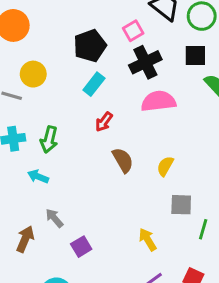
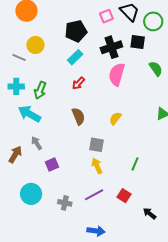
pink square: (133, 31) -> (106, 16), moved
black square: (195, 56) -> (138, 42), moved
pink semicircle: (158, 101) -> (117, 74), turned -75
brown semicircle: (123, 160) -> (78, 116), moved
cyan arrow: (38, 176) -> (29, 114), size x1.6
gray square: (181, 205) -> (97, 145), moved

